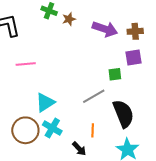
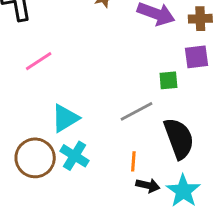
pink line: (26, 64) -> (39, 61), turned -30
black arrow: (79, 149) -> (148, 185), moved, turned -35

